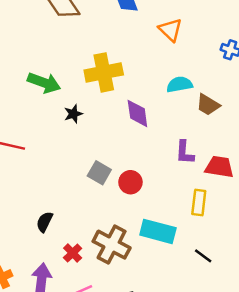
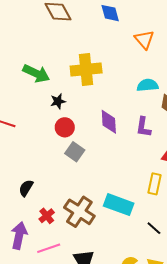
purple diamond: (137, 113) -> (109, 122), moved
purple L-shape: (185, 152) -> (143, 127), moved
red circle: (130, 182) -> (65, 127), moved

